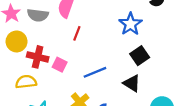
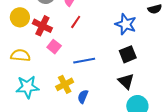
blue star: (130, 24) -> (126, 24), turned -30
red cross: (38, 57) -> (42, 26), moved
black triangle: (132, 83) -> (126, 81), moved

